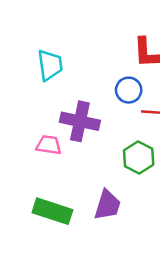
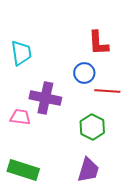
purple trapezoid: (107, 205) -> (88, 170), moved

